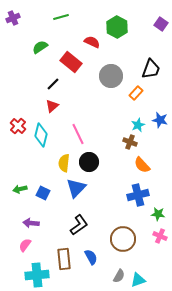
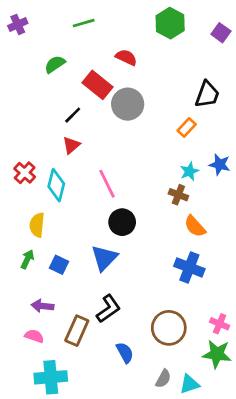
green hexagon: (117, 27) -> (170, 23), moved
gray circle: (111, 76) -> (128, 104), moved
yellow semicircle: (64, 163) -> (37, 225), moved
green arrow: (20, 189) -> (27, 259), turned 128
blue cross: (138, 195) -> (189, 267), turned 35
green star: (158, 214) -> (217, 354), moved, size x1.5
pink semicircle: (25, 245) -> (34, 336), turned 72
brown rectangle: (64, 259) -> (77, 331), moved, turned 30

